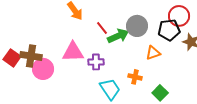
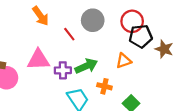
red circle: (179, 16) -> (132, 21), moved
gray circle: (137, 26) -> (93, 20), moved
green arrow: (118, 36) -> (86, 66), moved

